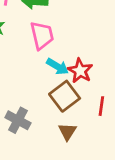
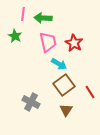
red star: (80, 71) -> (74, 43), moved
red line: (101, 106) -> (90, 92), turned -40

